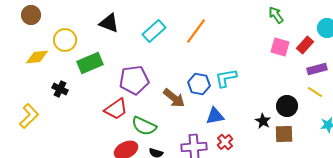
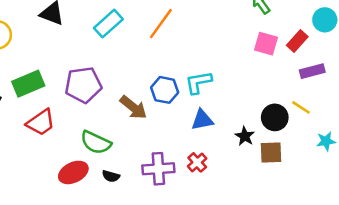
green rectangle: (90, 63) -> (28, 84), moved
yellow line: (315, 92) -> (301, 107), moved
red trapezoid: (116, 109) -> (41, 122), moved
blue triangle: (215, 116) -> (202, 120), moved

